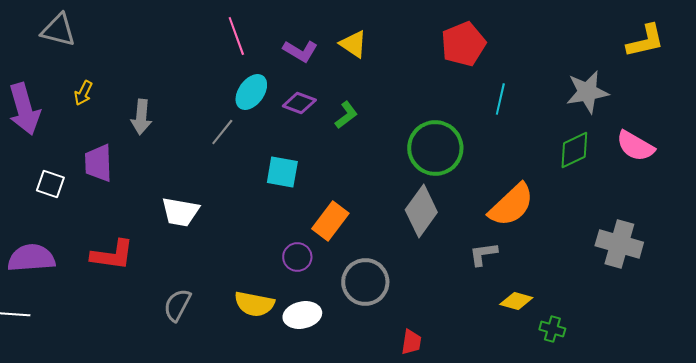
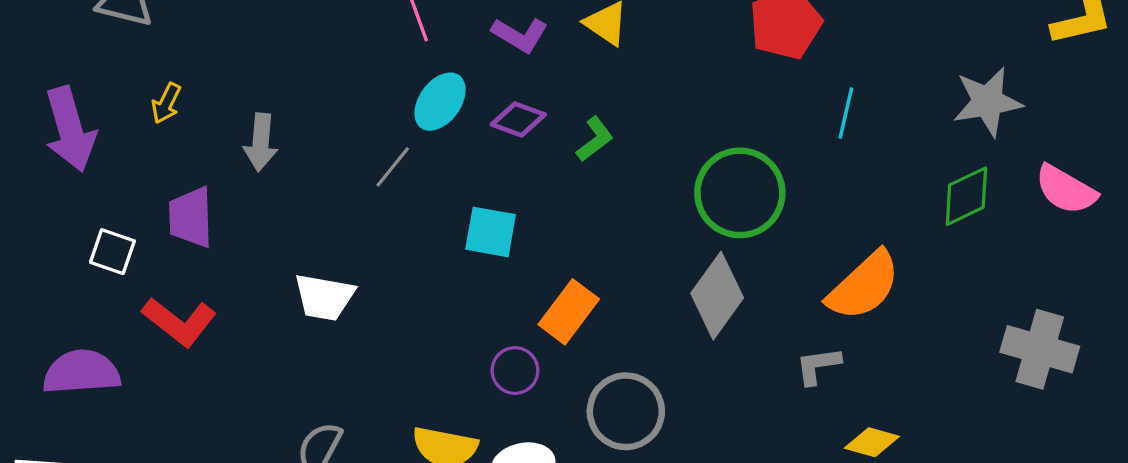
red L-shape: (112, 255) -> (179, 322), moved, turned 30

